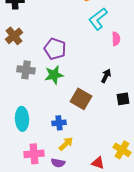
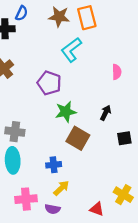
cyan L-shape: (98, 19) -> (71, 50), moved
gray cross: (26, 70) -> (15, 132), moved
green star: (54, 75) -> (66, 112), moved

